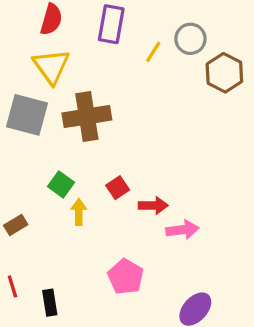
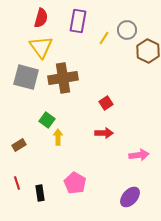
red square: (118, 188) -> (106, 103), moved
pink arrow: (182, 230) -> (139, 155), moved
pink pentagon: (126, 277) -> (75, 183), moved

